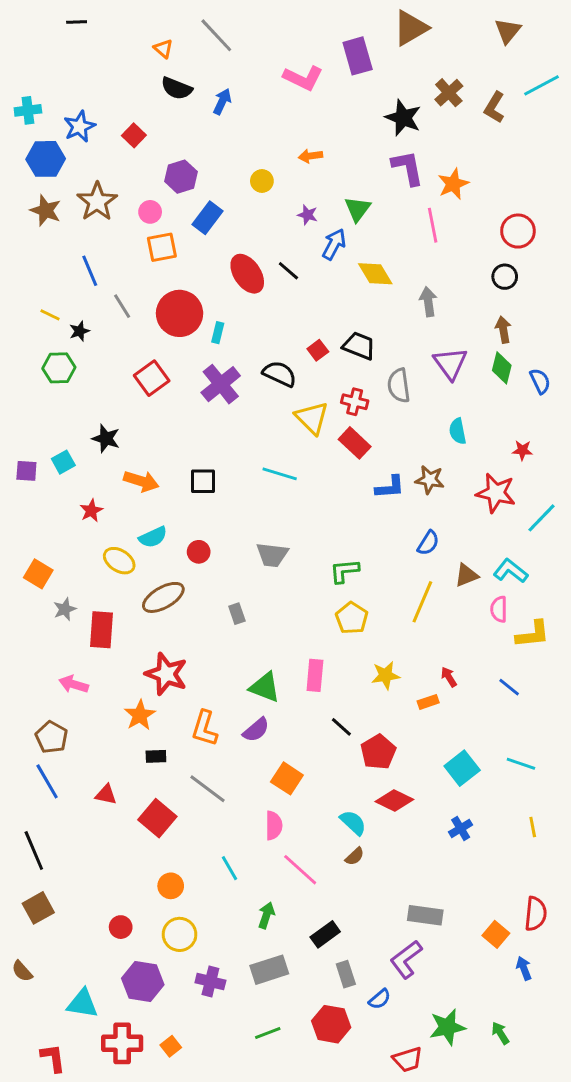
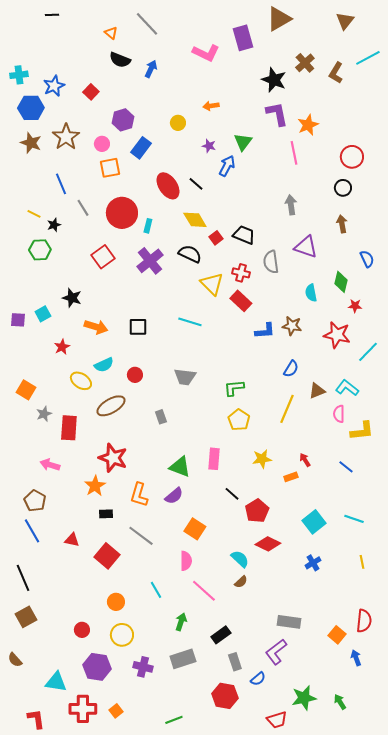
yellow diamond: (375, 274) -> (195, 220), moved
purple triangle: (450, 363) -> (306, 247), turned -35
green diamond: (502, 368) -> (341, 282), moved
green line: (268, 1033) -> (174, 720), moved

